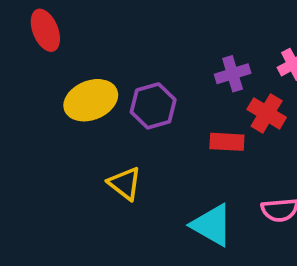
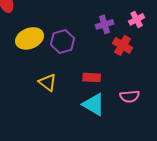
red rectangle: (227, 142) -> (92, 77), moved

